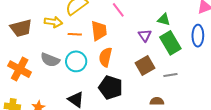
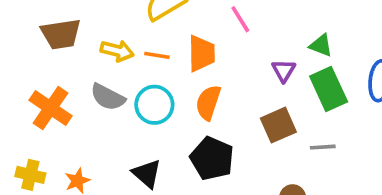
yellow arrow: (53, 22) -> (117, 51), moved

